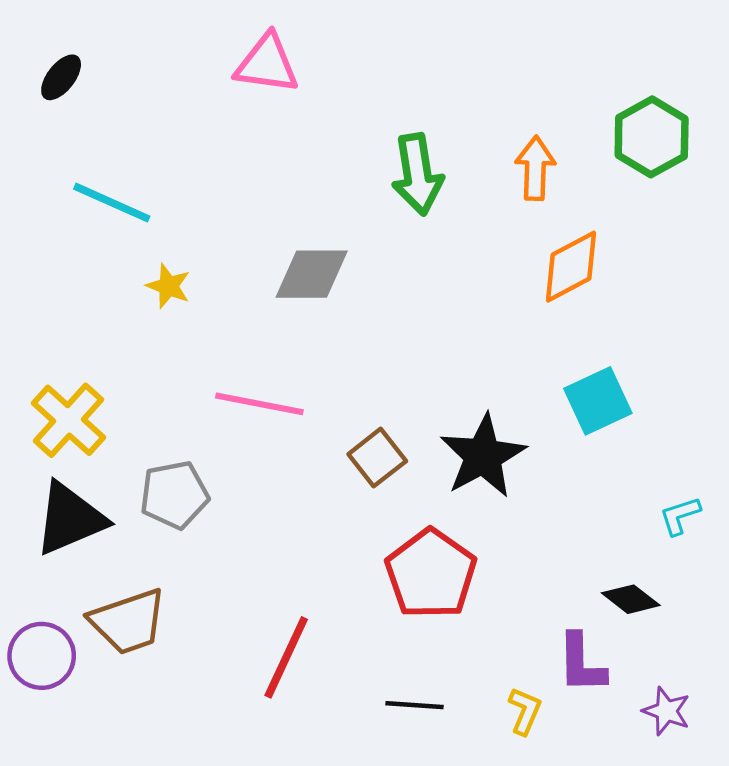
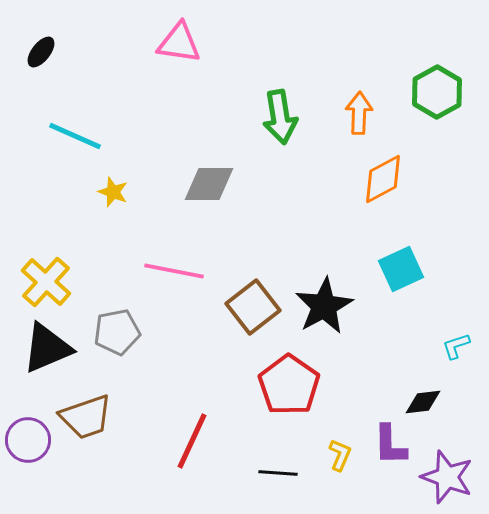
brown square: (377, 458) -> (253, 307), size x1.4
black diamond: (631, 599) -> (423, 402), turned -45
yellow L-shape: (525, 711) -> (340, 455), moved
purple star: (666, 711) -> (447, 477), size x1.6

